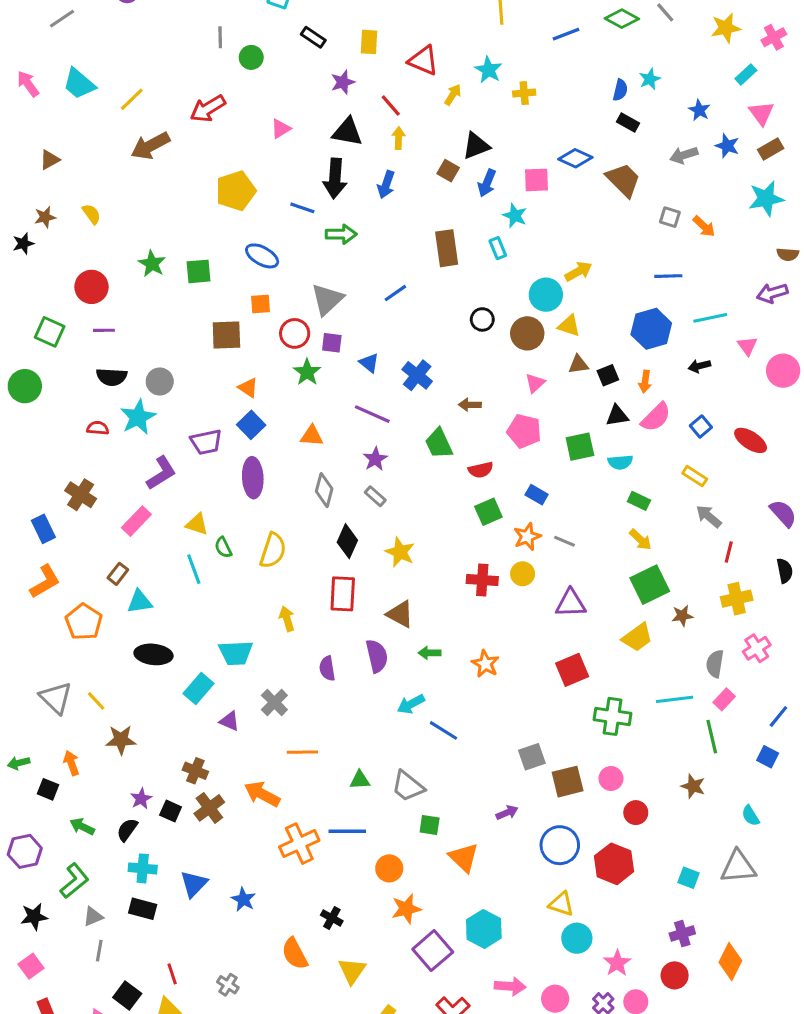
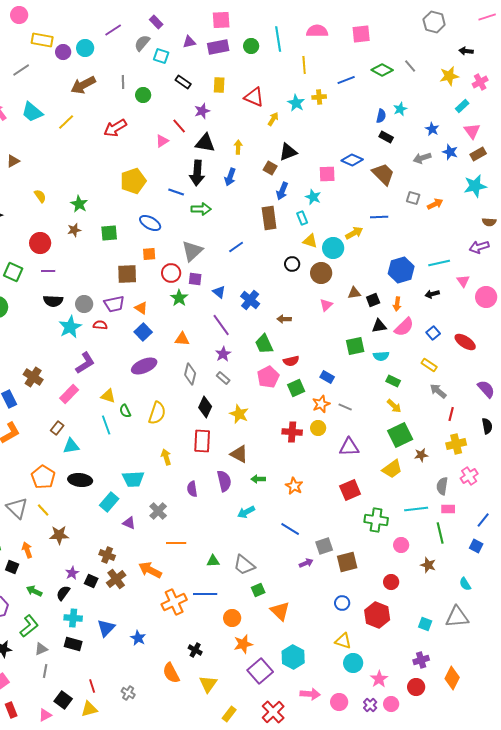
yellow cross: (524, 93) -> (319, 97), moved
red line: (391, 105) -> (179, 126), moved
brown arrow: (150, 146) -> (83, 85), moved
blue arrow: (487, 183) -> (282, 191), moved
brown star: (45, 217) -> (74, 230), moved
orange arrow: (704, 226) -> (435, 204), turned -70
green star: (152, 264) -> (79, 204), moved
blue line: (668, 276) -> (379, 217), moved
yellow triangle: (569, 326) -> (310, 241), moved
purple line: (372, 414) -> (221, 325), turned 30
red semicircle: (98, 428) -> (100, 325), moved
pink pentagon: (524, 431) -> (268, 377), moved, turned 30
purple trapezoid: (206, 442) -> (114, 304), moved
purple ellipse: (253, 478) -> (144, 366), turned 70
orange pentagon: (84, 622) -> (43, 477), moved
pink rectangle: (724, 699) -> (448, 509), turned 48
blue line: (443, 730) -> (290, 529), moved
pink circle: (611, 778) -> (401, 545), moved
purple arrow: (507, 813) -> (306, 563), moved
green square: (430, 825) -> (258, 590), turned -32
blue circle: (560, 845) -> (342, 603), size x0.6

